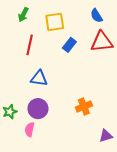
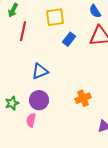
green arrow: (23, 15) -> (13, 10), moved
red line: (30, 45) -> (23, 31), moved
blue triangle: (39, 78) -> (40, 71), turned -30

